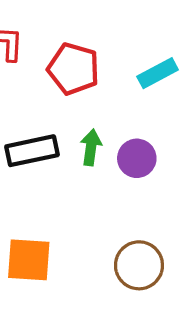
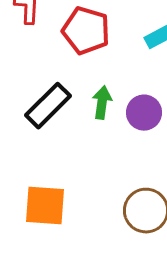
black rectangle: (32, 151) -> (48, 106), turned -33

